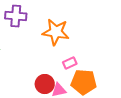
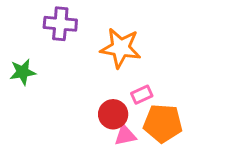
red circle: (45, 84) -> (113, 114), moved

